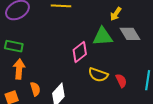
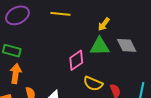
yellow arrow: (116, 14) -> (104, 24), moved

